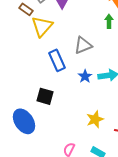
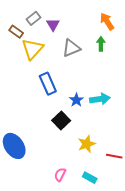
gray triangle: (83, 45) -> (71, 48), moved
black square: (45, 96) -> (61, 120), moved, turned 30

